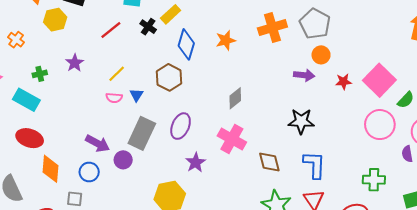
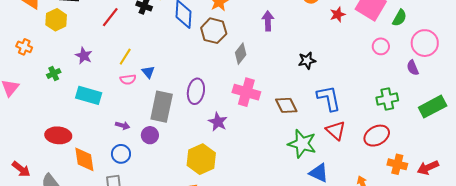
purple arrow: (304, 75) -> (268, 21), moved, turned -84
brown hexagon: (169, 77) -> (214, 31), moved
cyan rectangle: (26, 100) -> (89, 95), moved
black star: (301, 121) -> (307, 61), size x0.7
pink circle: (380, 125) -> (381, 46), size x0.6
purple arrow: (98, 143) -> (123, 125), size x0.6

